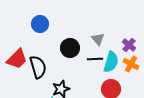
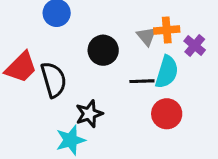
black line: (95, 59) -> (142, 81), moved
orange cross: (131, 64) -> (167, 30), moved, turned -35

